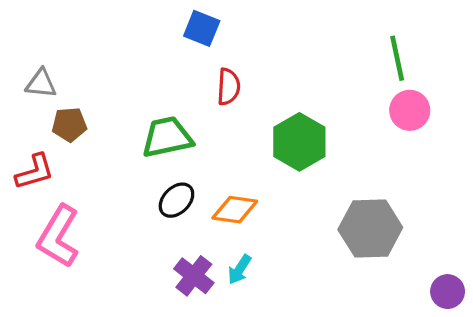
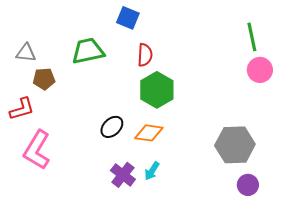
green trapezoid: (167, 137) -> (88, 51), moved
green hexagon: (299, 142) -> (157, 90), moved
purple circle: (448, 292) -> (248, 185), moved

